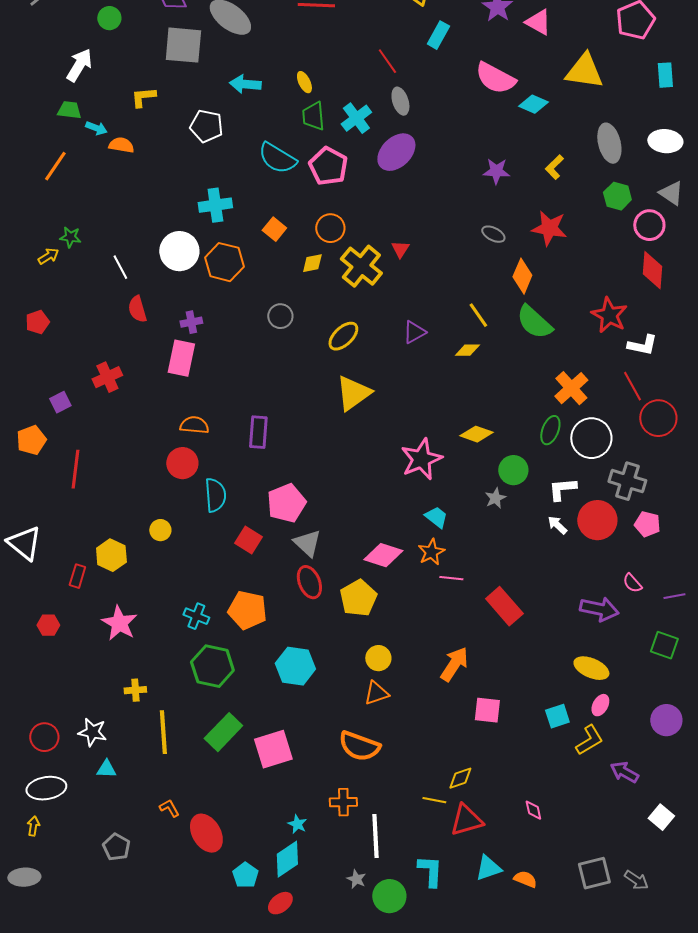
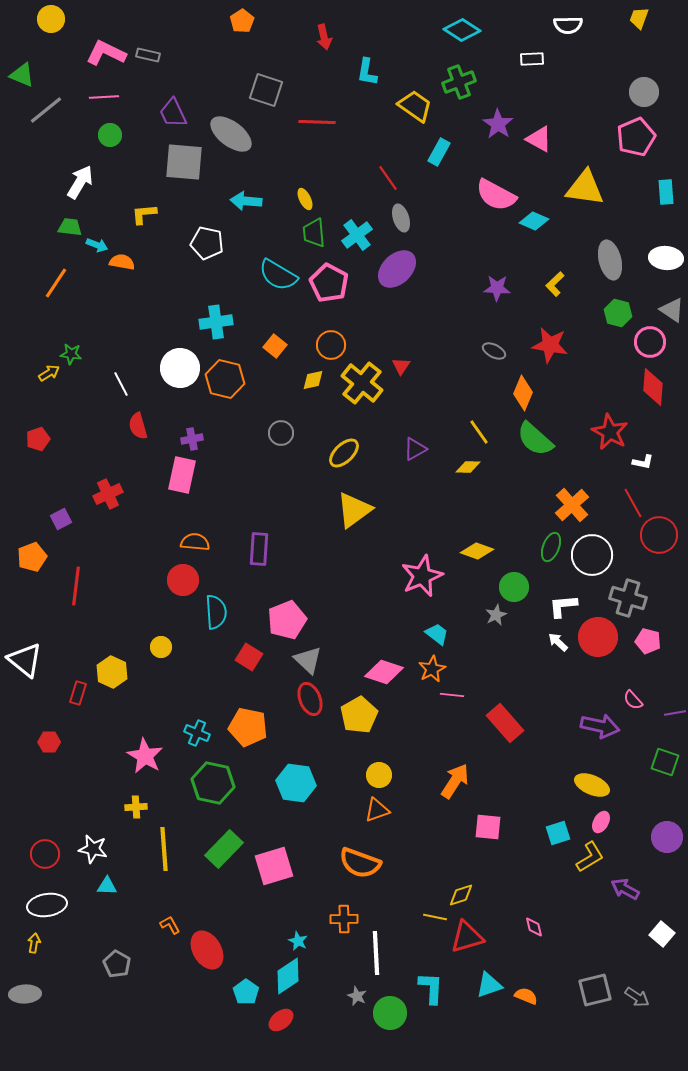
white L-shape: (642, 345) -> (643, 462), size x0.7
pink star: (119, 623) -> (145, 756), moved

